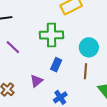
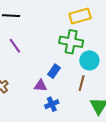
green cross: (51, 35) -> (71, 42), moved
purple triangle: (36, 81) -> (40, 86), moved, turned 32

